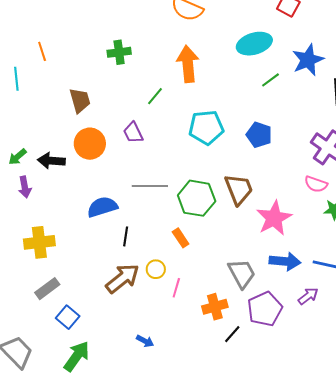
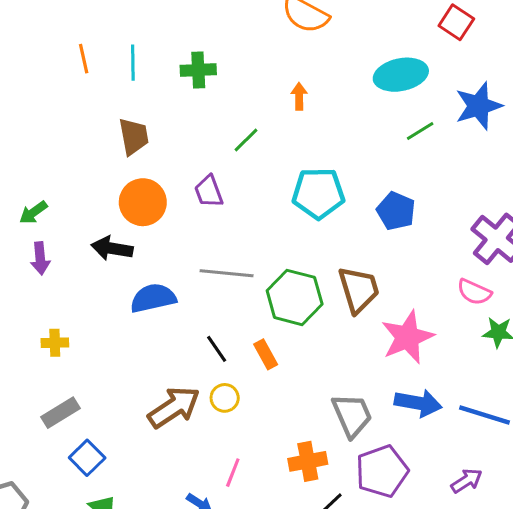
orange arrow: (188, 64) -> (299, 96), size x0.5
cyan line: (16, 79) -> (133, 63), moved
black arrow: (51, 161) -> (112, 248), moved
black line: (126, 236) -> (217, 349), moved, turned -48
yellow cross: (39, 242) -> (55, 343), size x0.6
pink line: (176, 288) -> (233, 473), moved
purple arrow: (308, 296) -> (467, 481), moved

